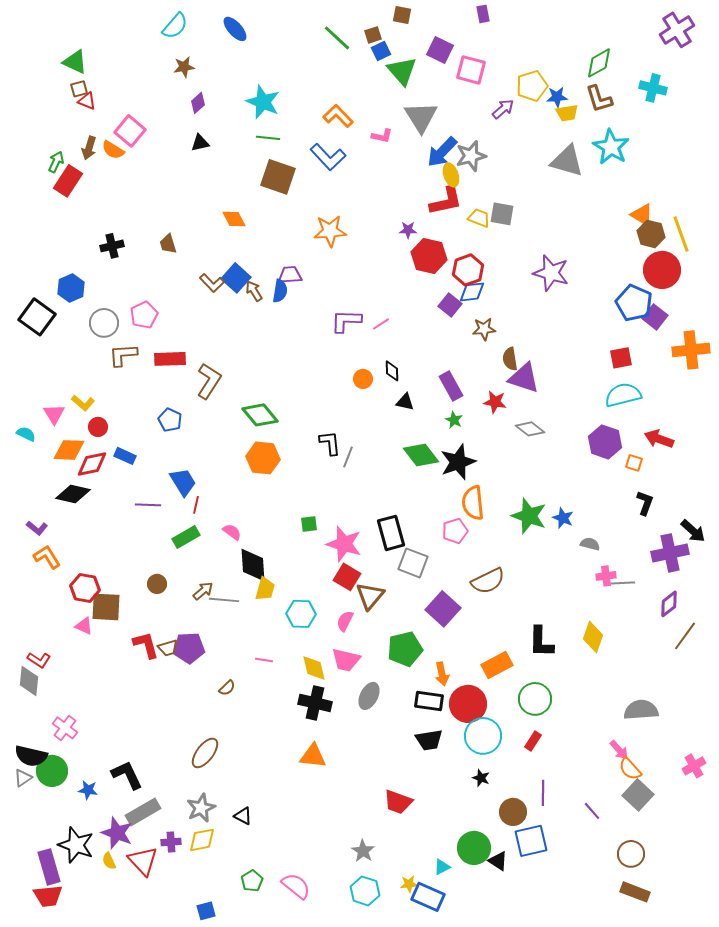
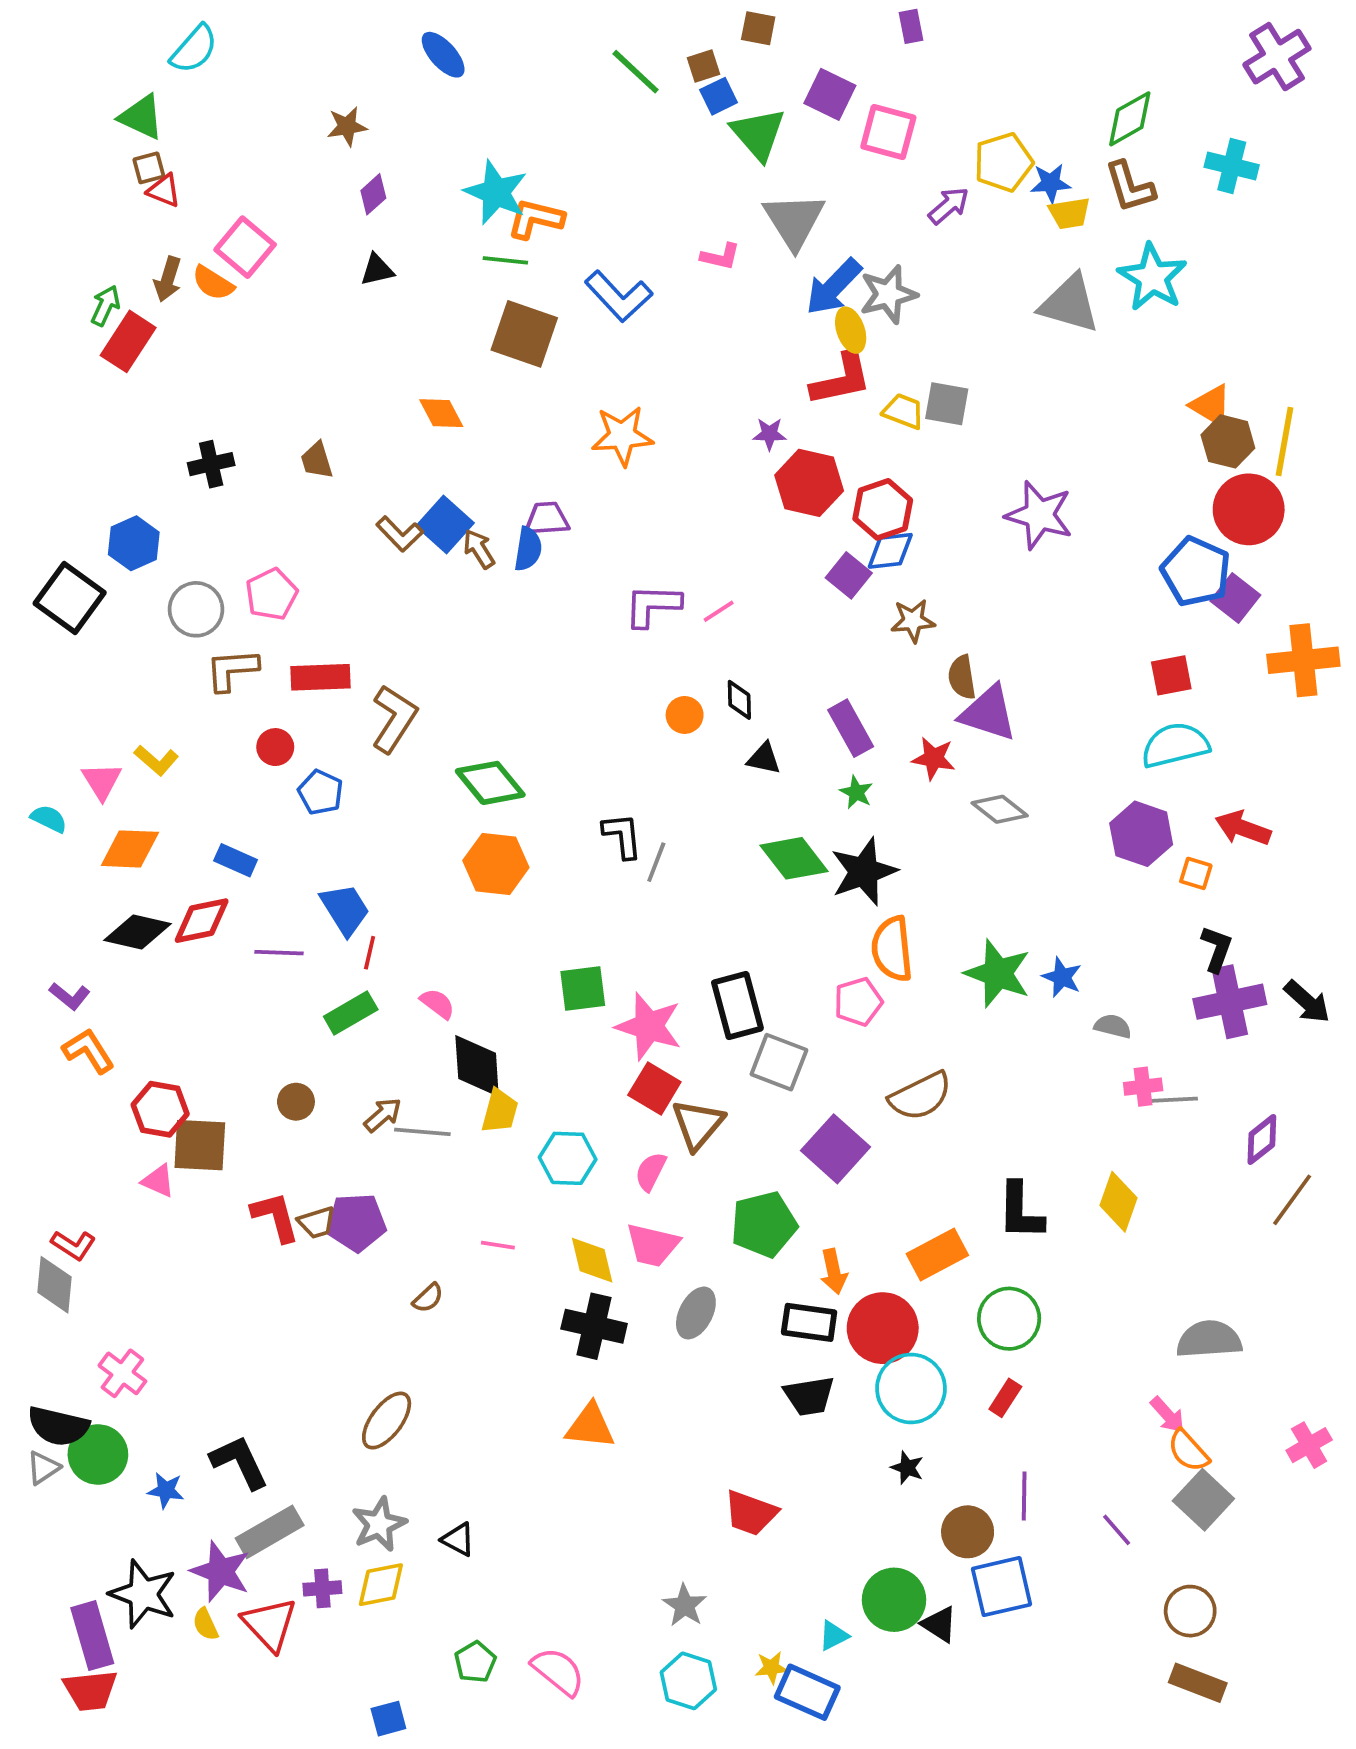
cyan semicircle: (175, 26) -> (194, 49), moved
orange L-shape: (338, 116) -> (536, 219), moved, turned -32
yellow line: (681, 234) -> (1285, 441), turned 30
red circle: (98, 427) -> (275, 747), moved
red diamond: (92, 464) -> (202, 921), moved
green square: (309, 524) -> (583, 989), size x1.5
purple cross: (670, 553) -> (1230, 1002), moved

